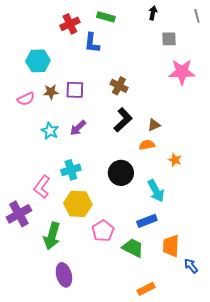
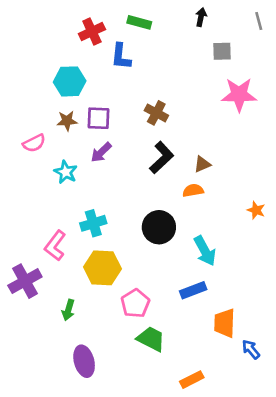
cyan hexagon: (38, 61) -> (70, 81), moved
pink semicircle: (26, 99) -> (34, 143), moved
purple arrow: (78, 128) -> (101, 152), moved
orange star: (175, 160) -> (256, 210), moved
green arrow: (52, 236) -> (68, 310), size x0.6
green trapezoid: (133, 248) -> (151, 339), moved

